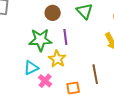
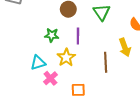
green star: (40, 40) -> (52, 35), size x0.6
brown line: (95, 74) -> (106, 62), moved

